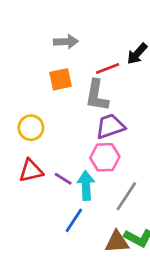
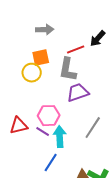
yellow circle: (31, 128) -> (32, 73), moved
pink hexagon: (105, 157) -> (49, 116), moved
gray line: (126, 196) -> (93, 128), moved

